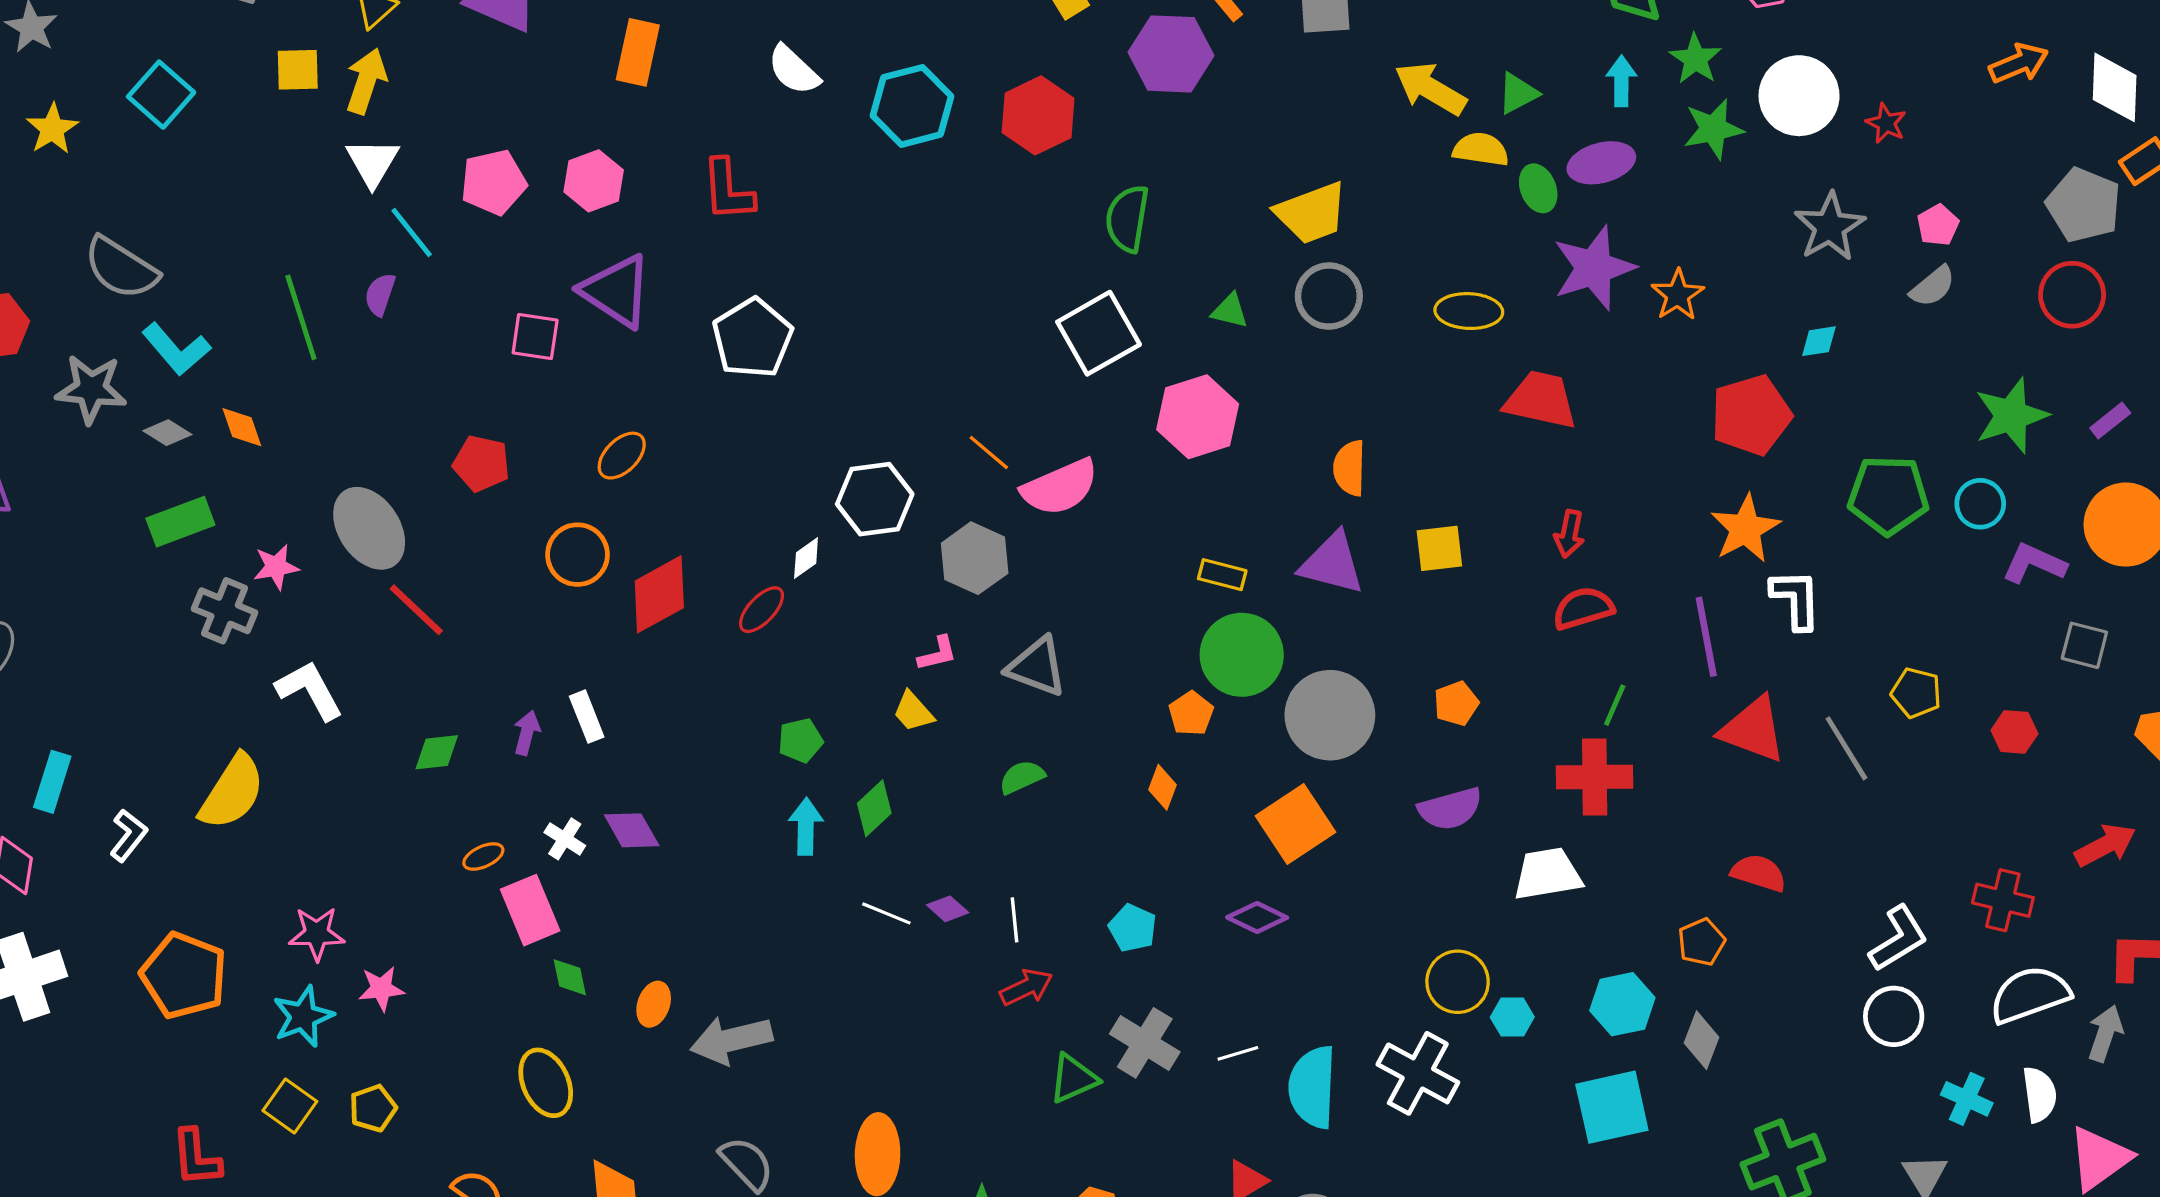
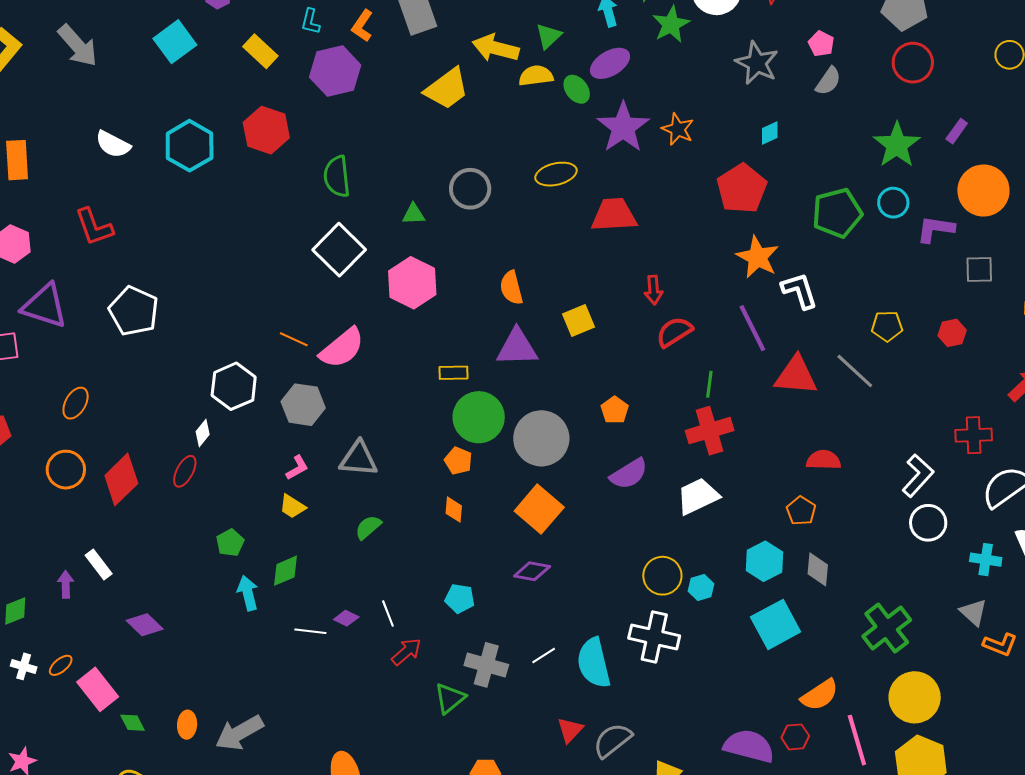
yellow trapezoid: (1312, 213) -> (447, 89), moved
green diamond: (874, 808) -> (286, 571), turned 36
white cross: (565, 839) -> (24, 666), moved

